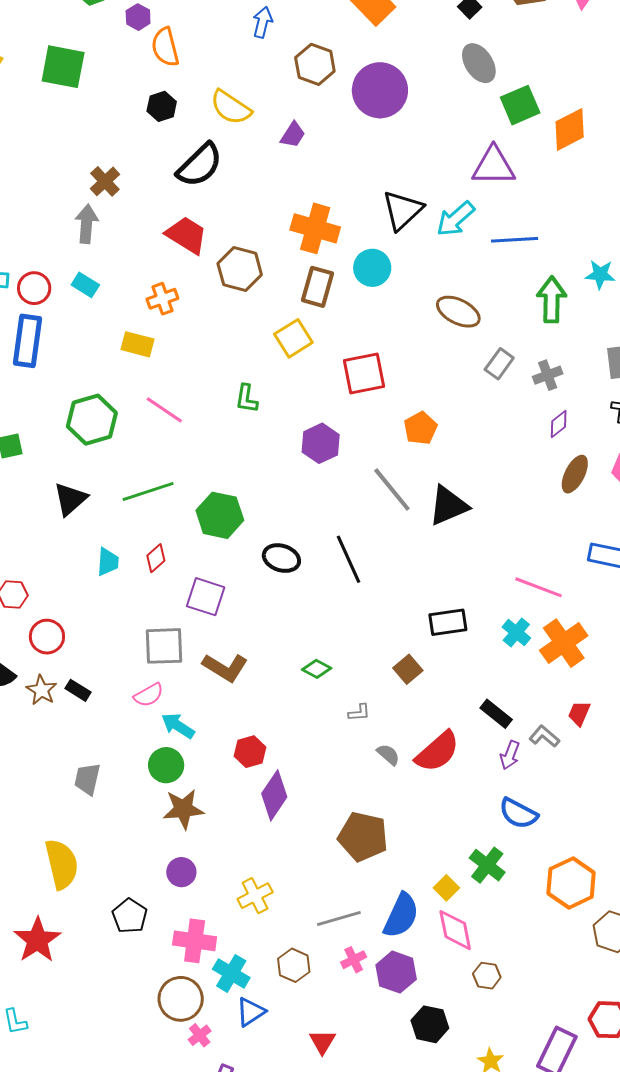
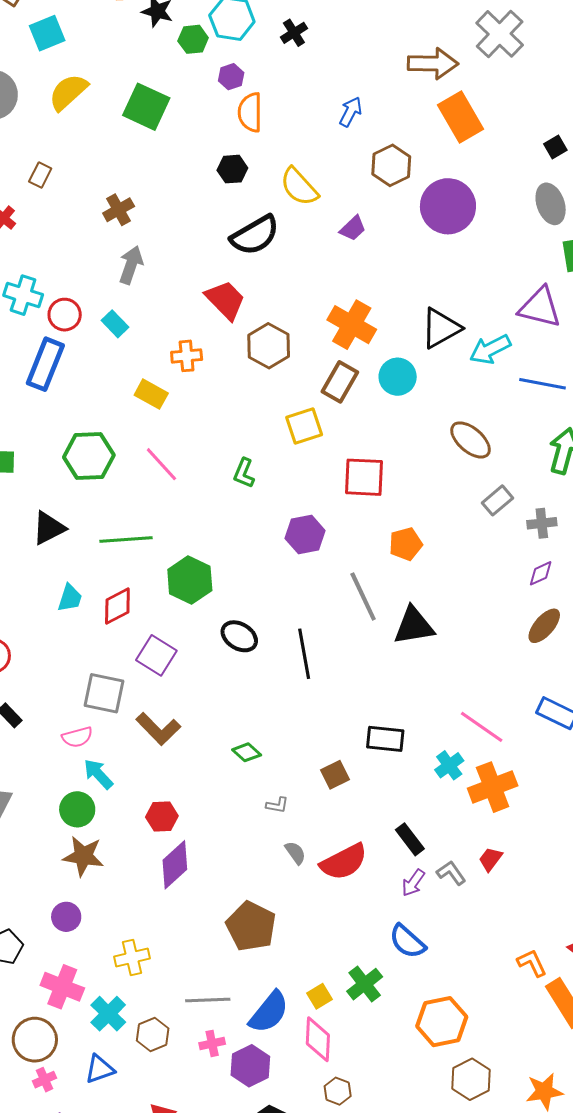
brown cross: (105, 181) -> (119, 210), moved
red diamond: (156, 558) -> (117, 606), size x1.4
cyan cross: (231, 973) -> (108, 1014), moved

